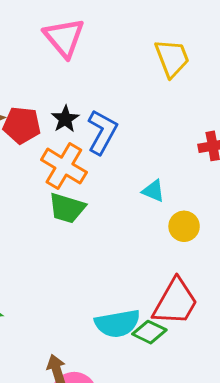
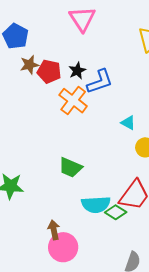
blue L-shape: (102, 132) -> (100, 82), turned 36
green trapezoid: (67, 208) -> (70, 167), moved

